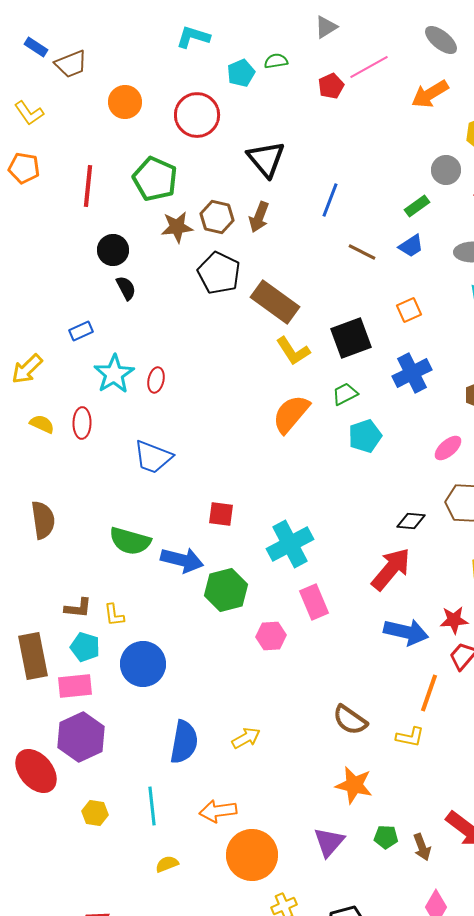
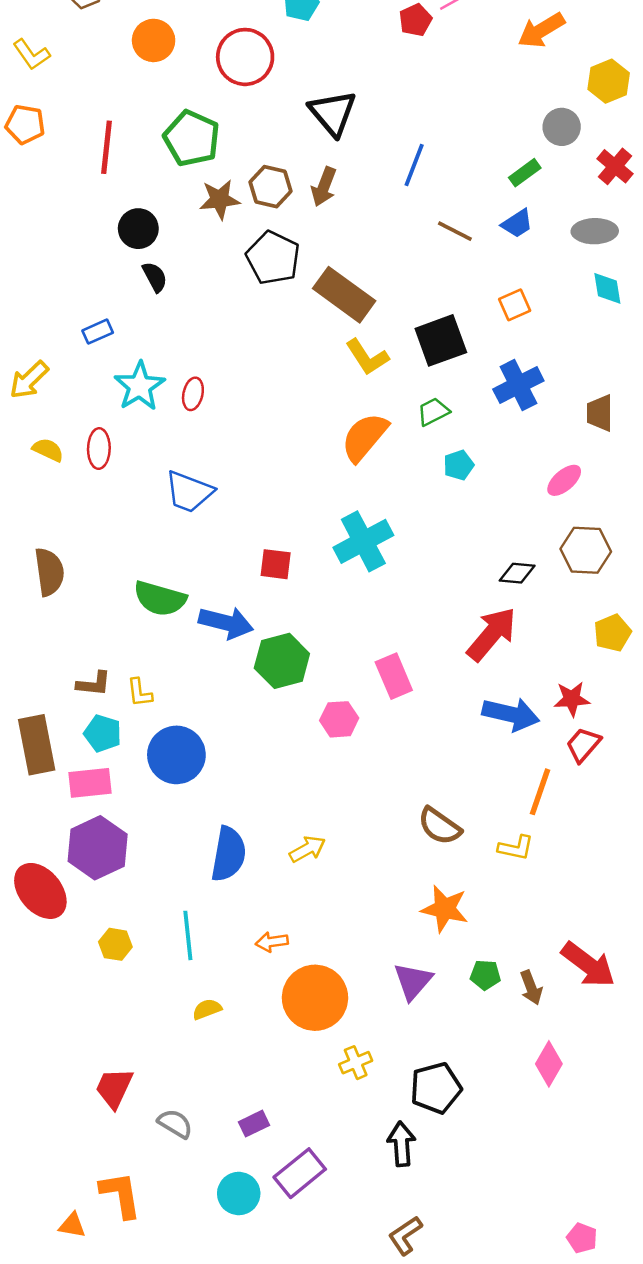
cyan pentagon: (365, 436) -> (459, 465), size x0.7
cyan cross: (290, 544) -> (363, 541), moved
orange arrow: (218, 811) -> (272, 942), size x0.7

